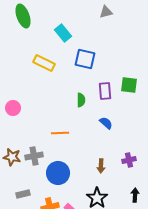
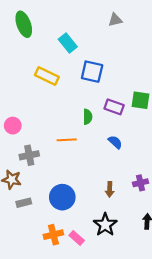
purple rectangle: (105, 91) -> (114, 107), turned -66
orange line: (60, 133) -> (67, 140), moved
gray cross: (34, 156) -> (29, 155), moved
gray rectangle: (23, 194) -> (24, 203), moved

